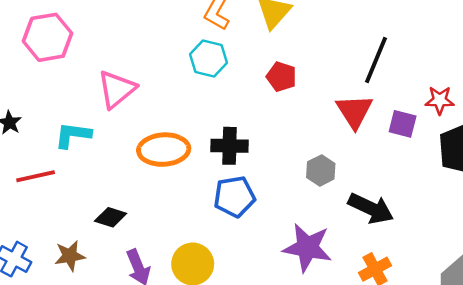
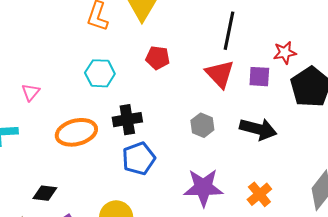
cyan hexagon: (208, 58) -> (100, 73), moved
pink triangle: (117, 89) -> (31, 92), size x0.6
black arrow: (371, 208) -> (258, 129), moved

